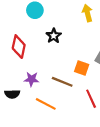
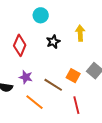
yellow arrow: (87, 13) -> (80, 33), moved

